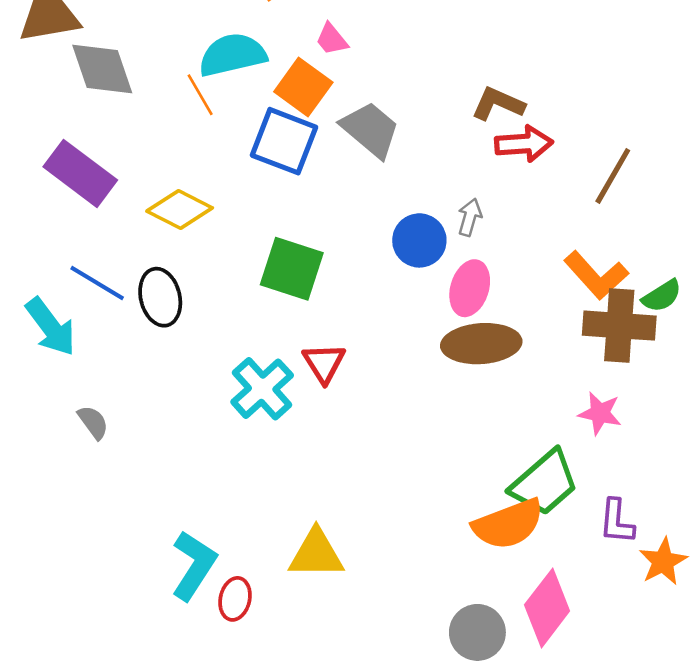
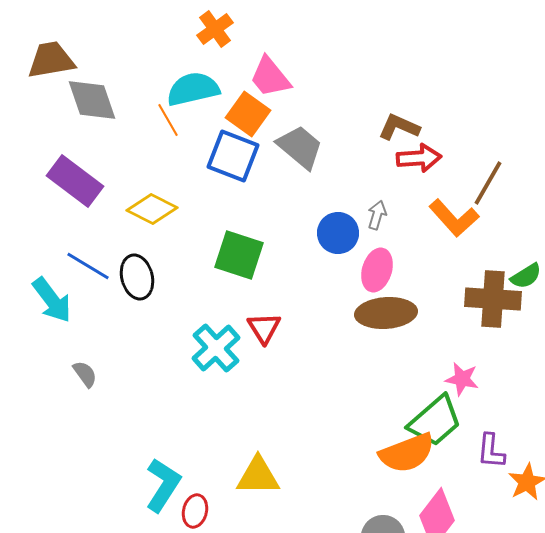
pink trapezoid: (332, 39) -> (270, 77), size x1.6
orange L-shape: (596, 275) -> (454, 218), moved
pink star: (600, 413) -> (462, 379), moved

